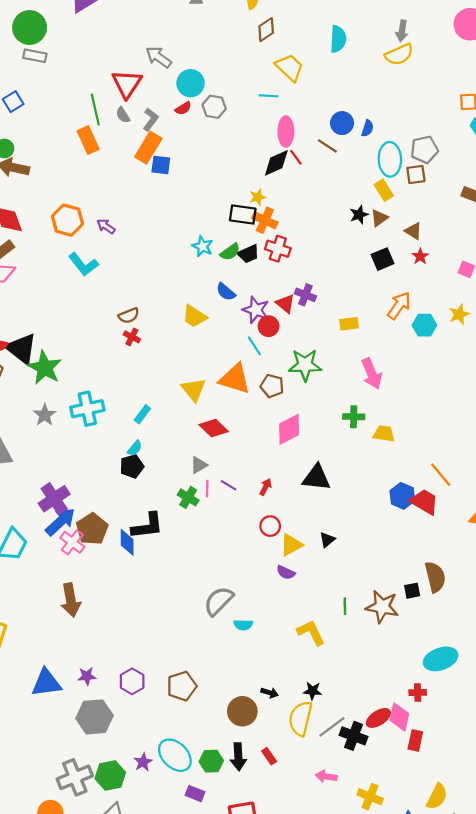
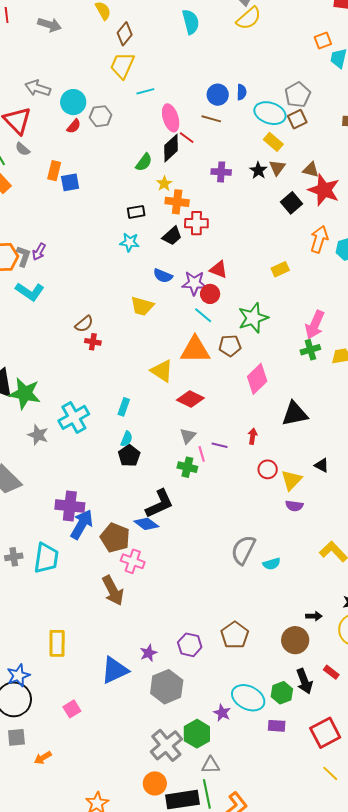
yellow trapezoid: (290, 67) -> (122, 65), moved, turned -92
gray L-shape: (151, 120) -> (23, 256), moved
orange rectangle: (148, 148) -> (54, 171), size x0.7
cyan ellipse: (390, 159) -> (270, 113), turned -52
black rectangle: (243, 214) -> (136, 212), moved, size x0.7
purple arrow: (106, 226) -> (39, 252), turned -78
green semicircle: (230, 252) -> (144, 162), moved
red star: (420, 256) -> (324, 190), size x2.0
purple cross: (305, 295) -> (221, 172), moved
pink arrow: (372, 374) -> (315, 325), moved, turned 64
purple cross: (54, 499) -> (70, 506), turned -32
brown pentagon: (92, 529) -> (115, 538), moved
black triangle: (327, 540) -> (322, 465), turned -35
pink cross: (72, 542) -> (133, 561), moved
blue diamond: (127, 542) -> (146, 524), turned -35

